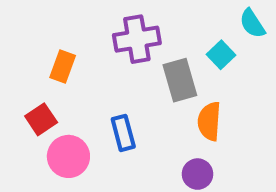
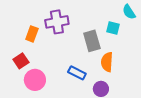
purple cross: (137, 39) -> (57, 22), moved
cyan square: (221, 55) -> (113, 28), turned -32
blue rectangle: (123, 133) -> (77, 73), moved, turned -48

